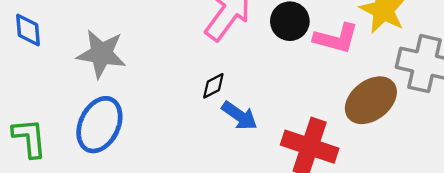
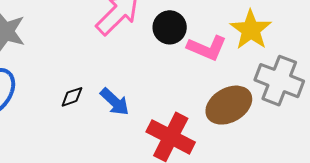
black diamond: (213, 86) -> (72, 97), moved

